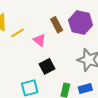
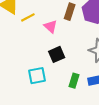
brown rectangle: (57, 25) -> (70, 12), turned 42

